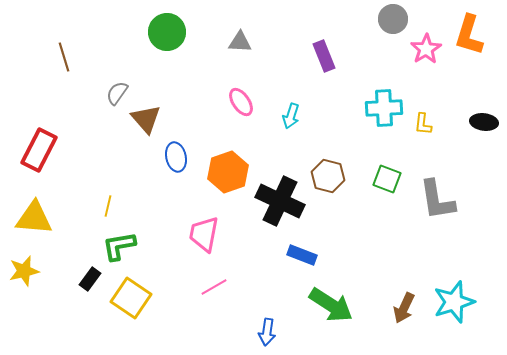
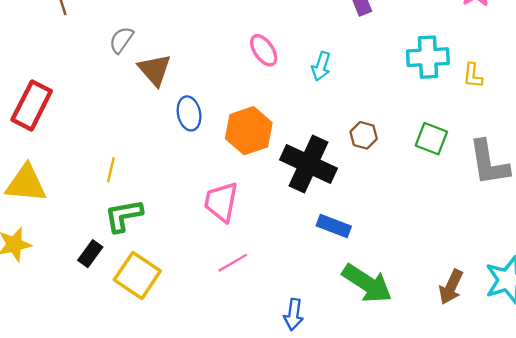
brown hexagon: (328, 176) -> (364, 135), size x0.7

